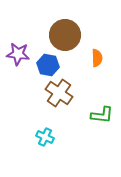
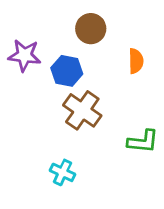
brown circle: (65, 35) -> (91, 29), size x0.7

